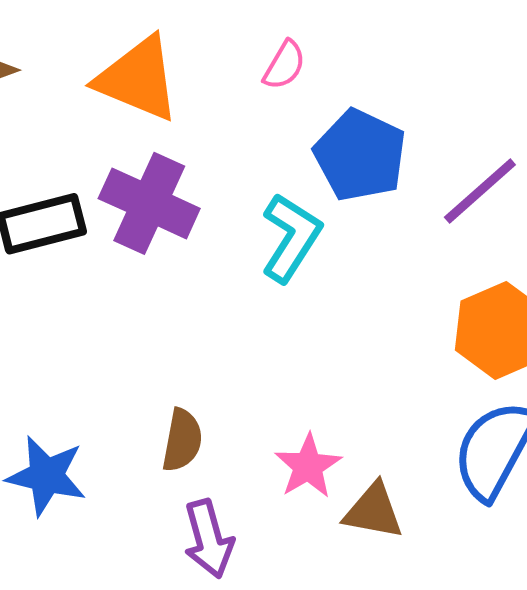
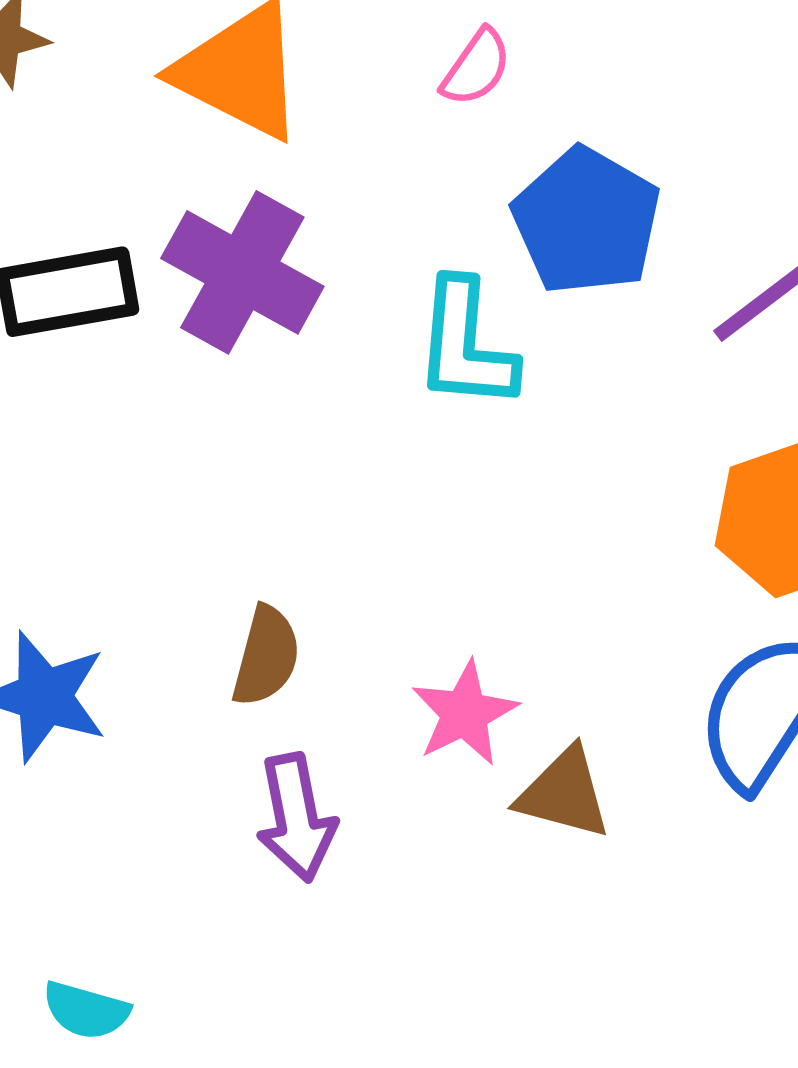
cyan L-shape: (291, 238) -> (466, 345), turned 148

